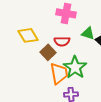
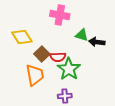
red semicircle: (62, 41) -> (58, 57), moved
orange trapezoid: (59, 73) -> (35, 75), moved

